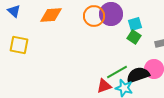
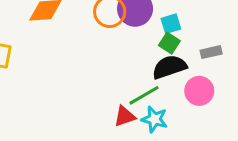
black semicircle: (138, 75) -> (169, 67), moved

